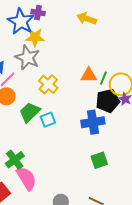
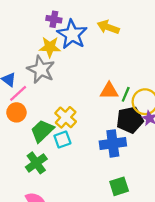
blue star: (21, 21) -> (72, 34), moved
yellow cross: (48, 84) -> (66, 117), moved
green cross: (15, 160) -> (36, 163), moved

